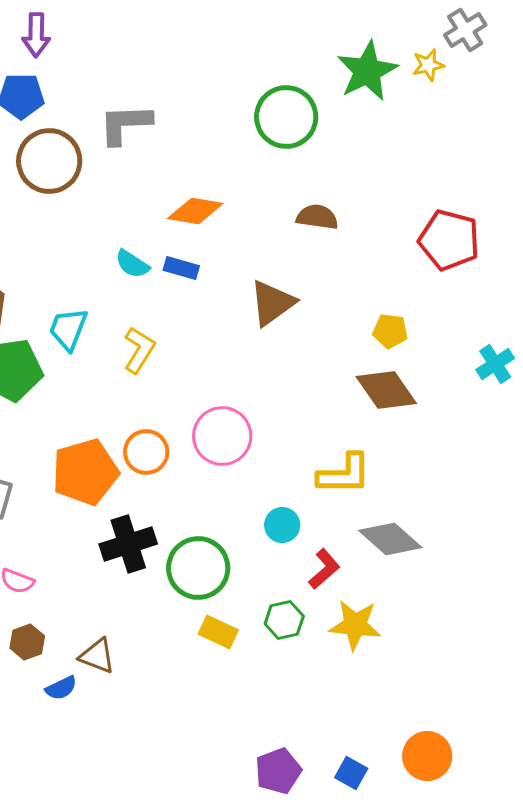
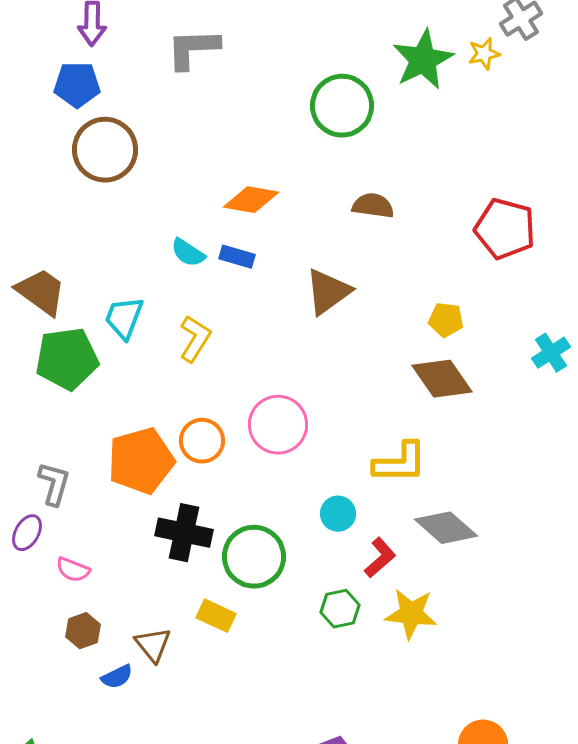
gray L-shape: (125, 124) -> (193, 49), moved
black cross: (128, 544) -> (184, 533), turned 30
yellow rectangle: (218, 632) -> (216, 616), moved
brown triangle: (97, 656) -> (153, 645), turned 30

